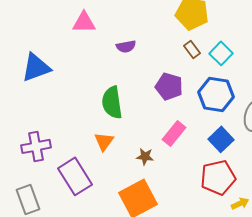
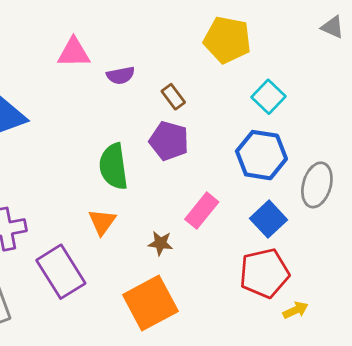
purple semicircle: (126, 46) -> (121, 75), moved
brown rectangle: (192, 49) -> (173, 97), moved
purple pentagon: (169, 86) -> (169, 141), moved

